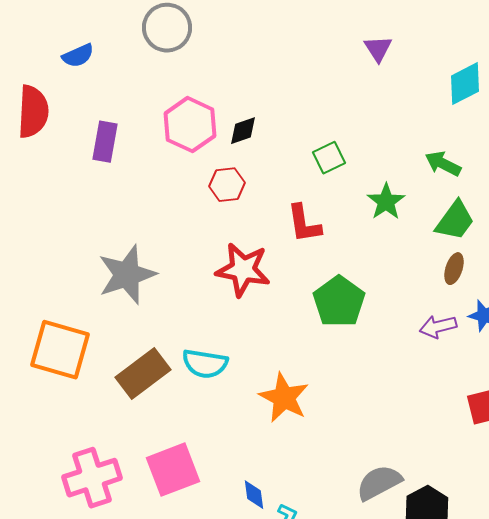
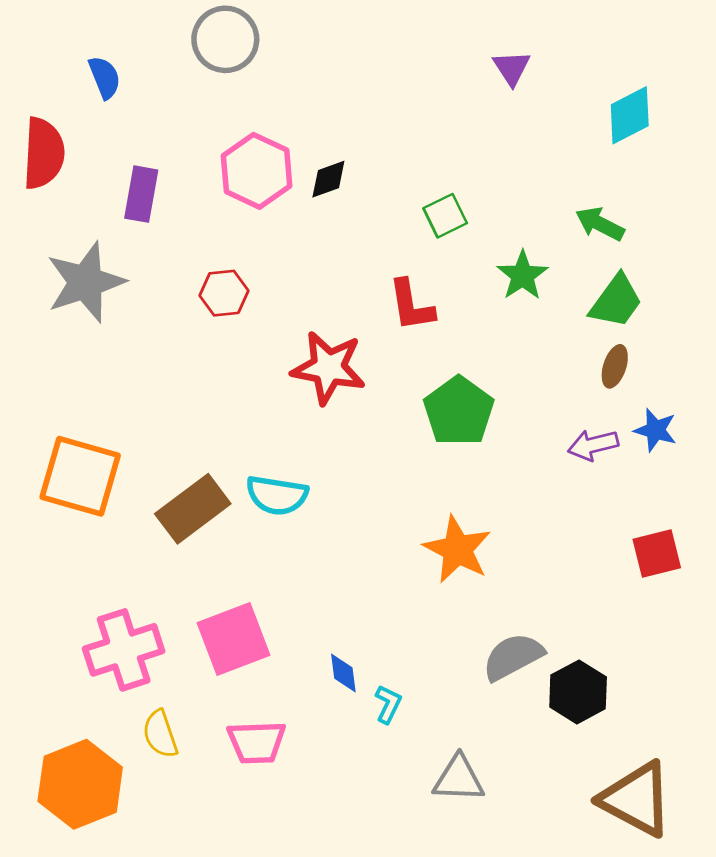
blue semicircle: (78, 56) -> (105, 77), turned -88
red hexagon: (227, 185) -> (224, 293), moved
gray star: (127, 275) -> (86, 282), moved
orange star: (284, 398) -> (457, 549), moved

